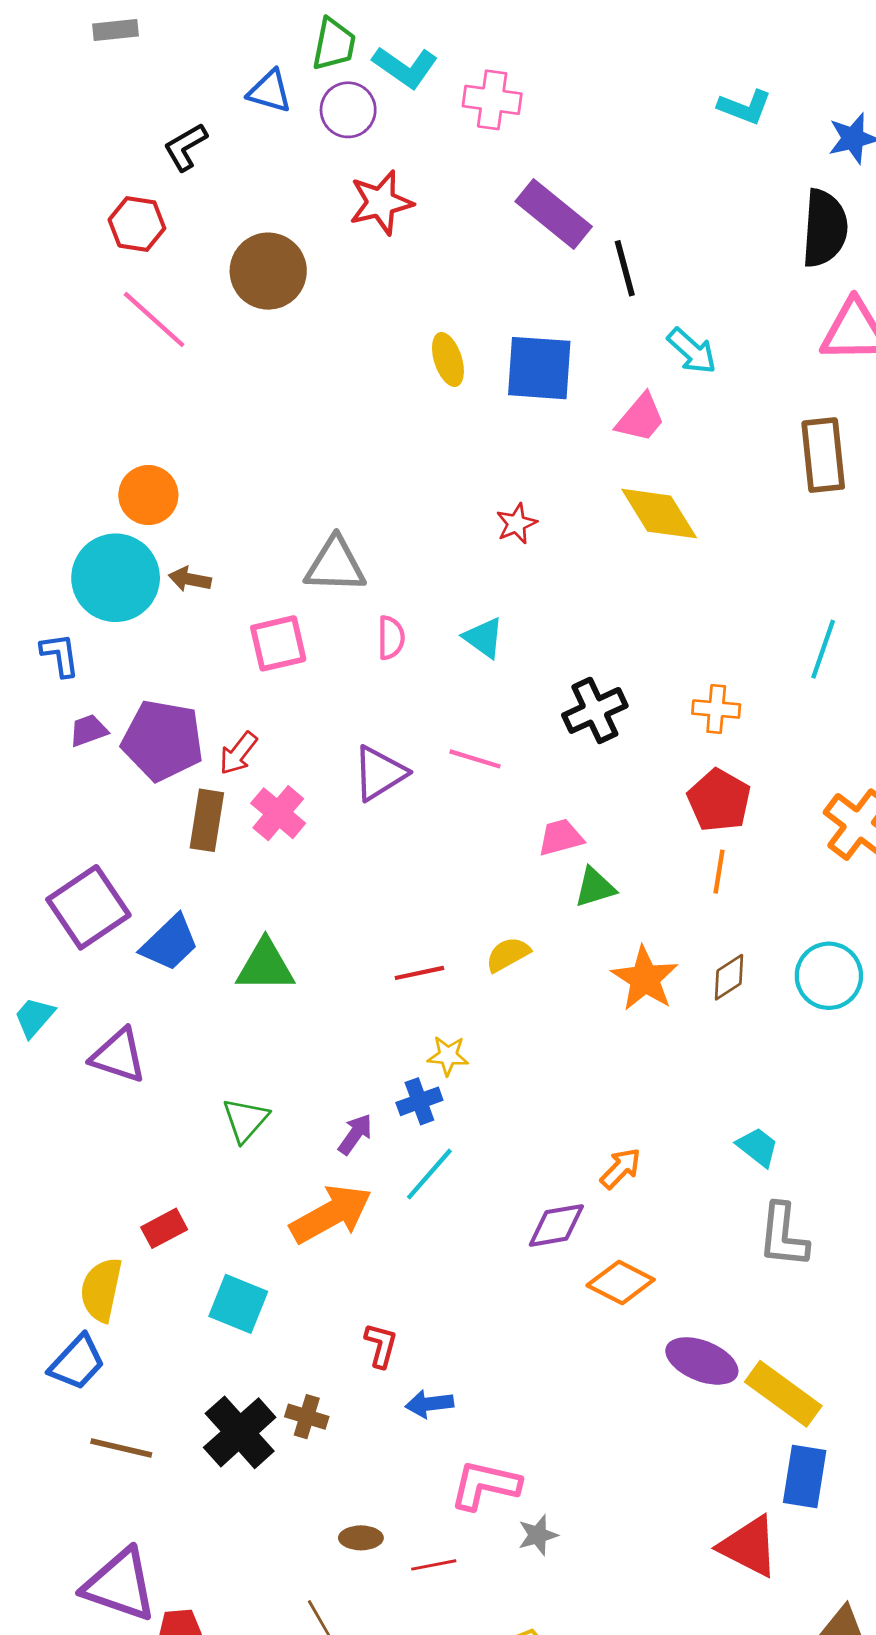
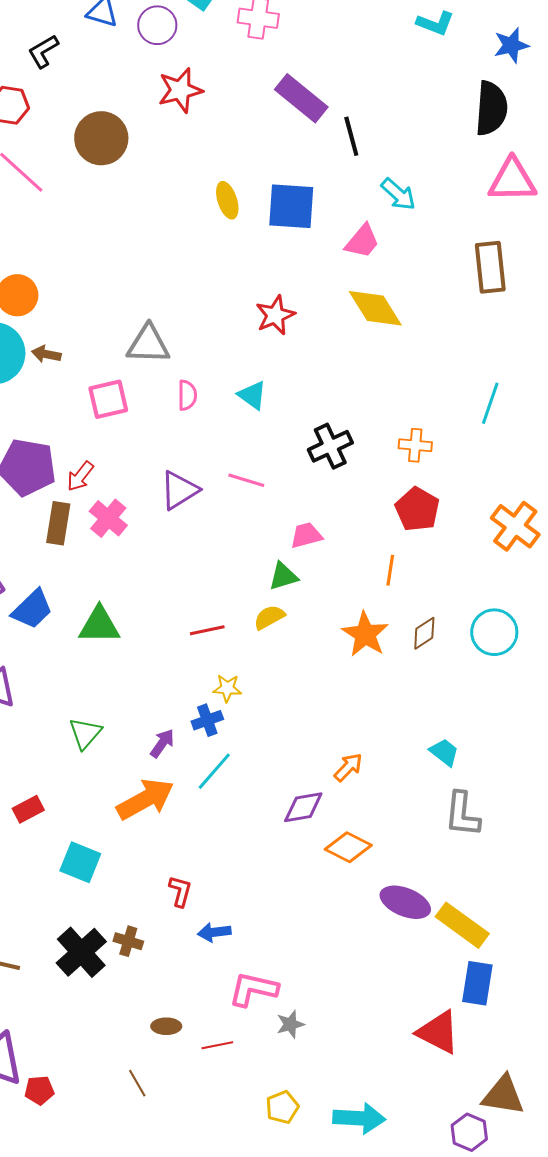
red star: (516, 524) -> (275, 315), size x1.4
orange line: (719, 872) -> (390, 570), moved
green triangle: (595, 887) -> (283, 576), moved

